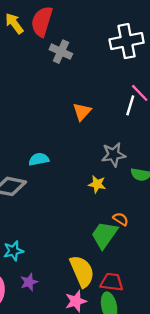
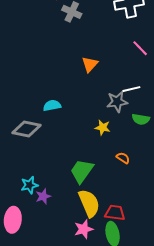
white line: (130, 105) -> (131, 89), moved, turned 60
green trapezoid: (104, 235) -> (82, 171), moved
purple star: (29, 282) -> (43, 196), moved

